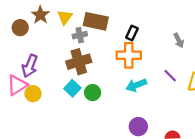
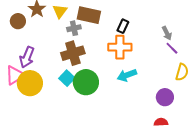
purple line: (170, 76) -> (172, 48), moved
green circle: (93, 93) -> (86, 82), size x1.6
yellow circle: (33, 94) -> (30, 83), size x1.6
purple circle: (138, 127) -> (165, 97), moved

